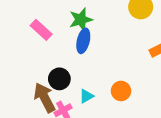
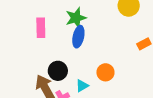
pink rectangle: (41, 30) -> (41, 28), turned 48
orange circle: (121, 91) -> (105, 72), moved

